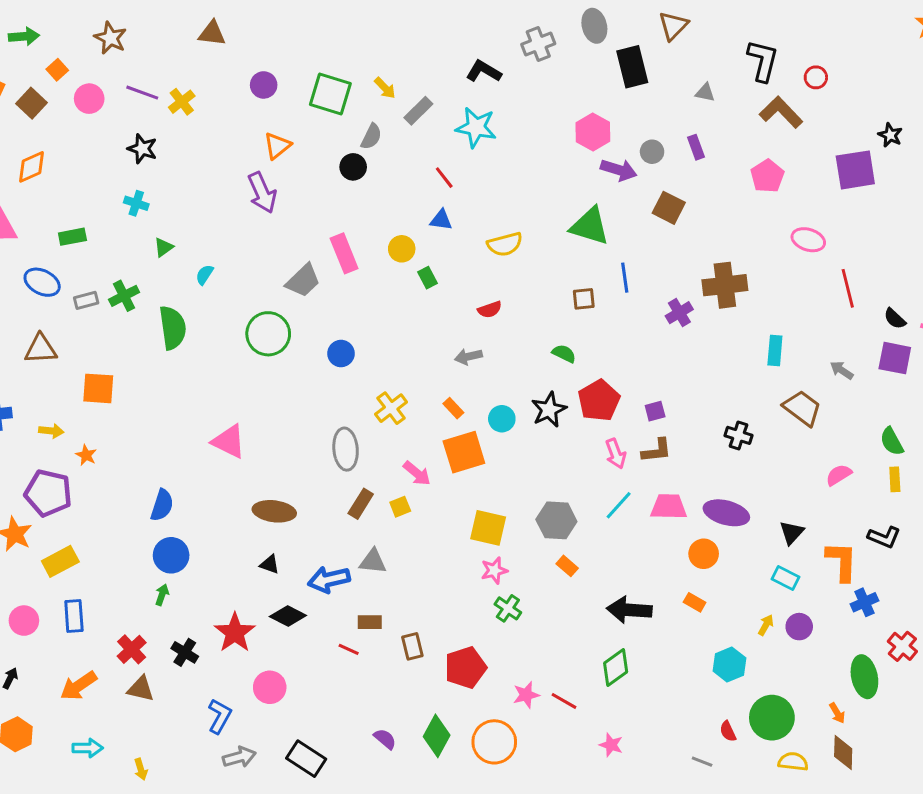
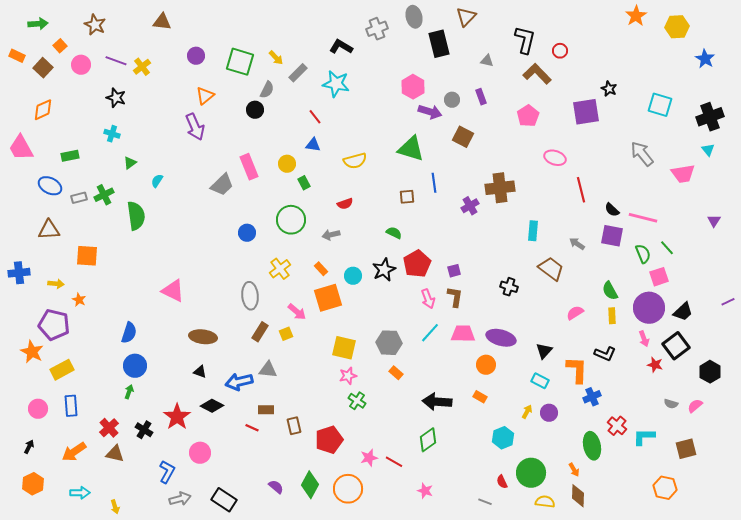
green circle: (268, 334) -> (291, 220), moved
brown L-shape: (657, 451) -> (455, 297), turned -75

